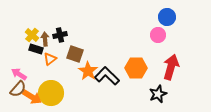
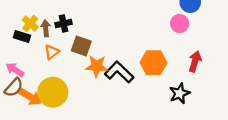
black rectangle: (36, 49) -> (22, 37), moved
red arrow: (171, 67) -> (195, 61), size x0.7
orange star: (88, 71) -> (97, 66), turned -30

